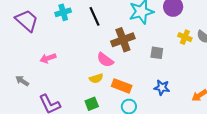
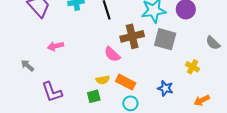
yellow cross: (185, 37) -> (193, 67), moved
gray square: (157, 53) -> (165, 39), moved, size x1.6
yellow semicircle: (96, 78) -> (103, 80), moved

